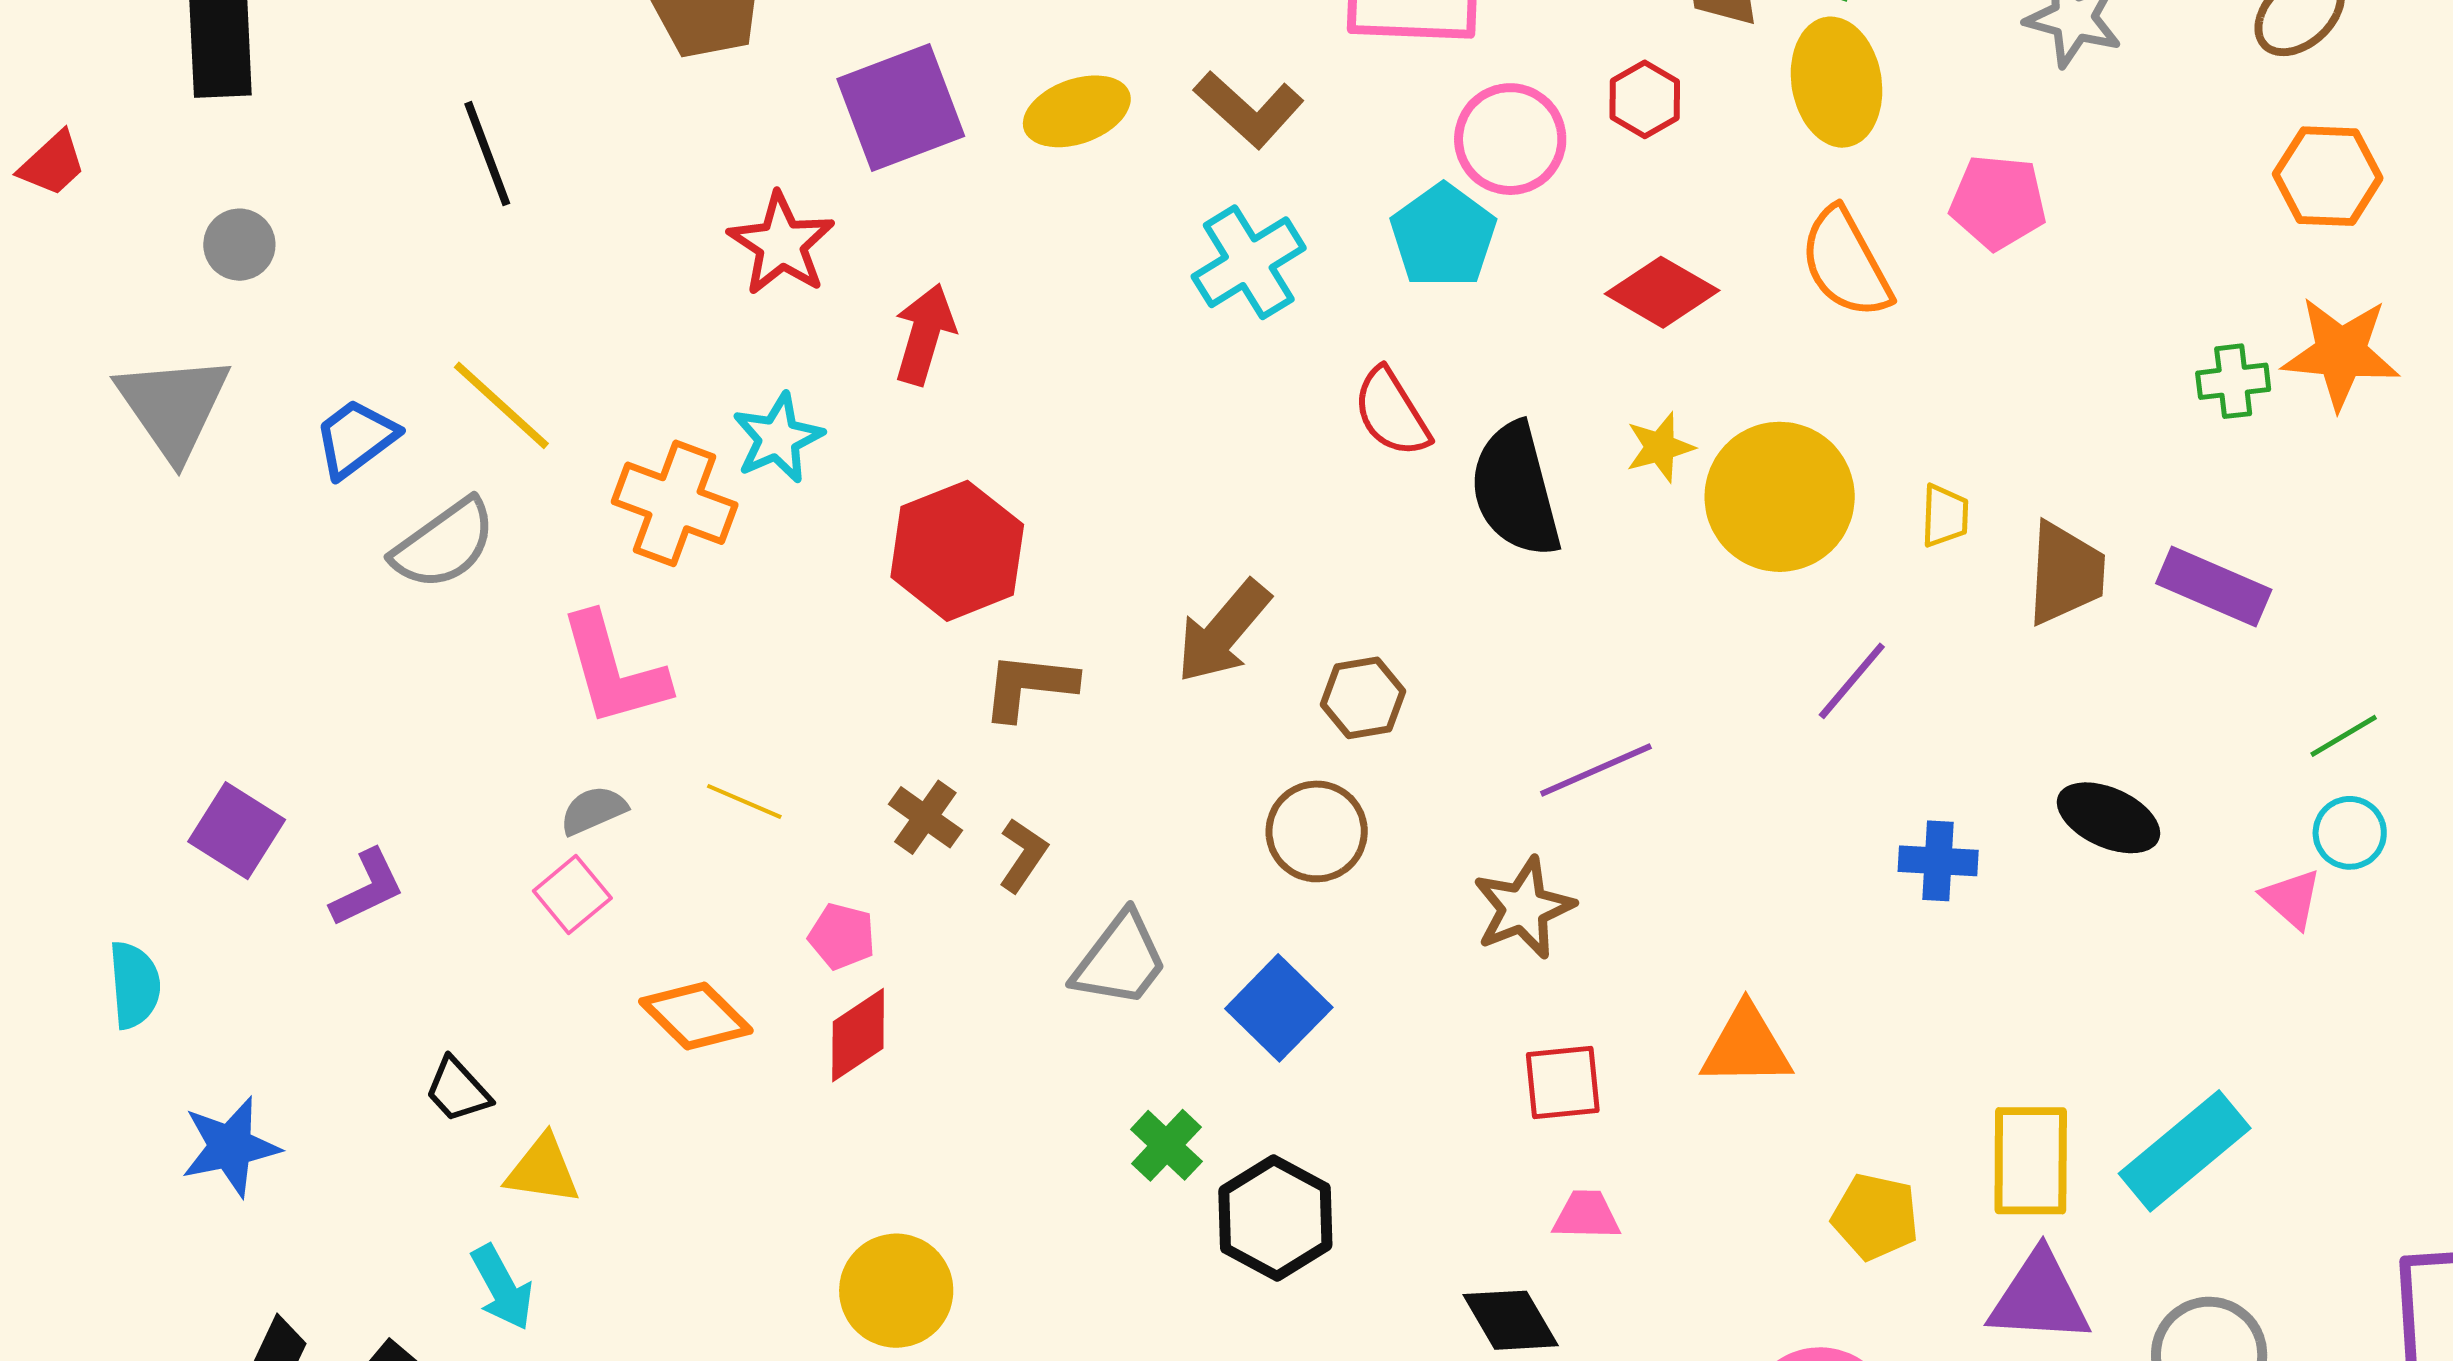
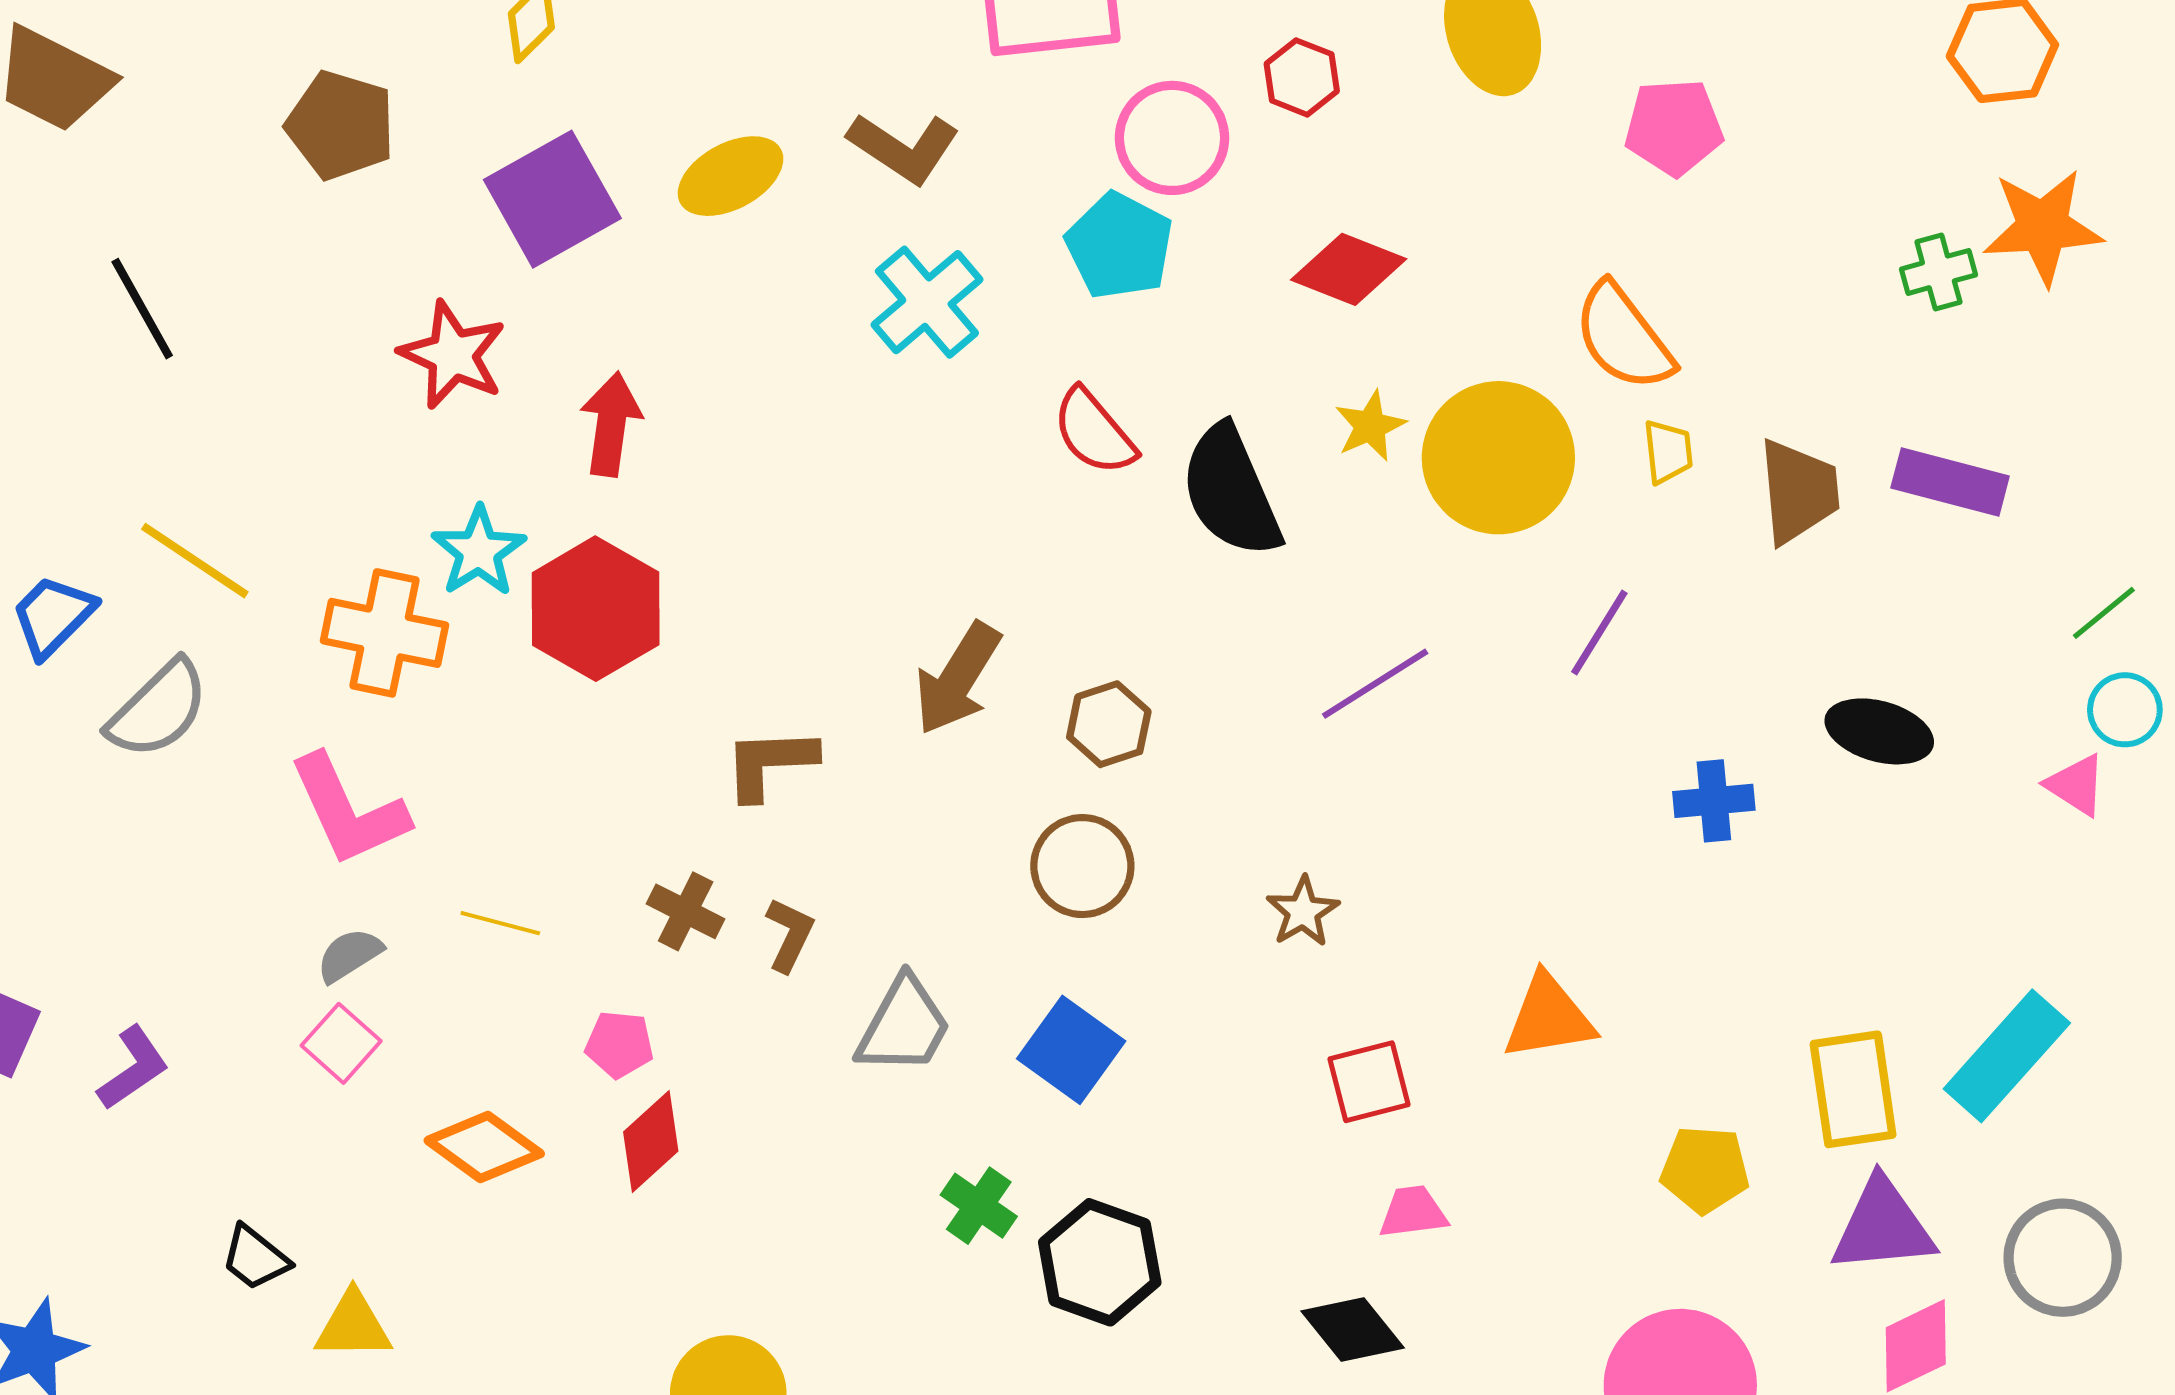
orange semicircle: (1846, 263) -> (1623, 337), moved
red hexagon: (957, 551) -> (596, 609), moved
purple line: (1596, 770) -> (1375, 684), moved
brown star: (1524, 908) -> (1303, 912), size x0.7

